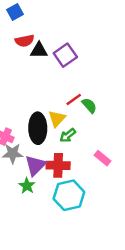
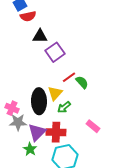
red semicircle: (25, 41) -> (28, 16), moved
purple square: (65, 55) -> (55, 52), moved

